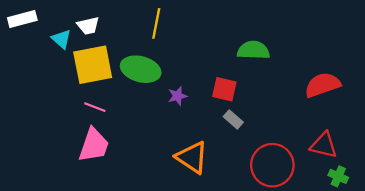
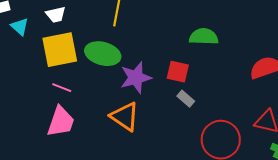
cyan triangle: (61, 39) -> (20, 27), moved
purple star: (177, 96) -> (136, 78), size x1.8
orange triangle: (192, 157) -> (125, 117), moved

